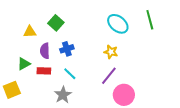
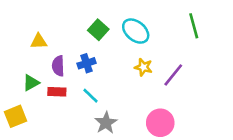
green square: (56, 23) -> (98, 30), moved
cyan ellipse: (118, 24) -> (136, 31), moved
purple line: (109, 76) -> (173, 75), moved
gray star: (63, 95) -> (106, 123), moved

